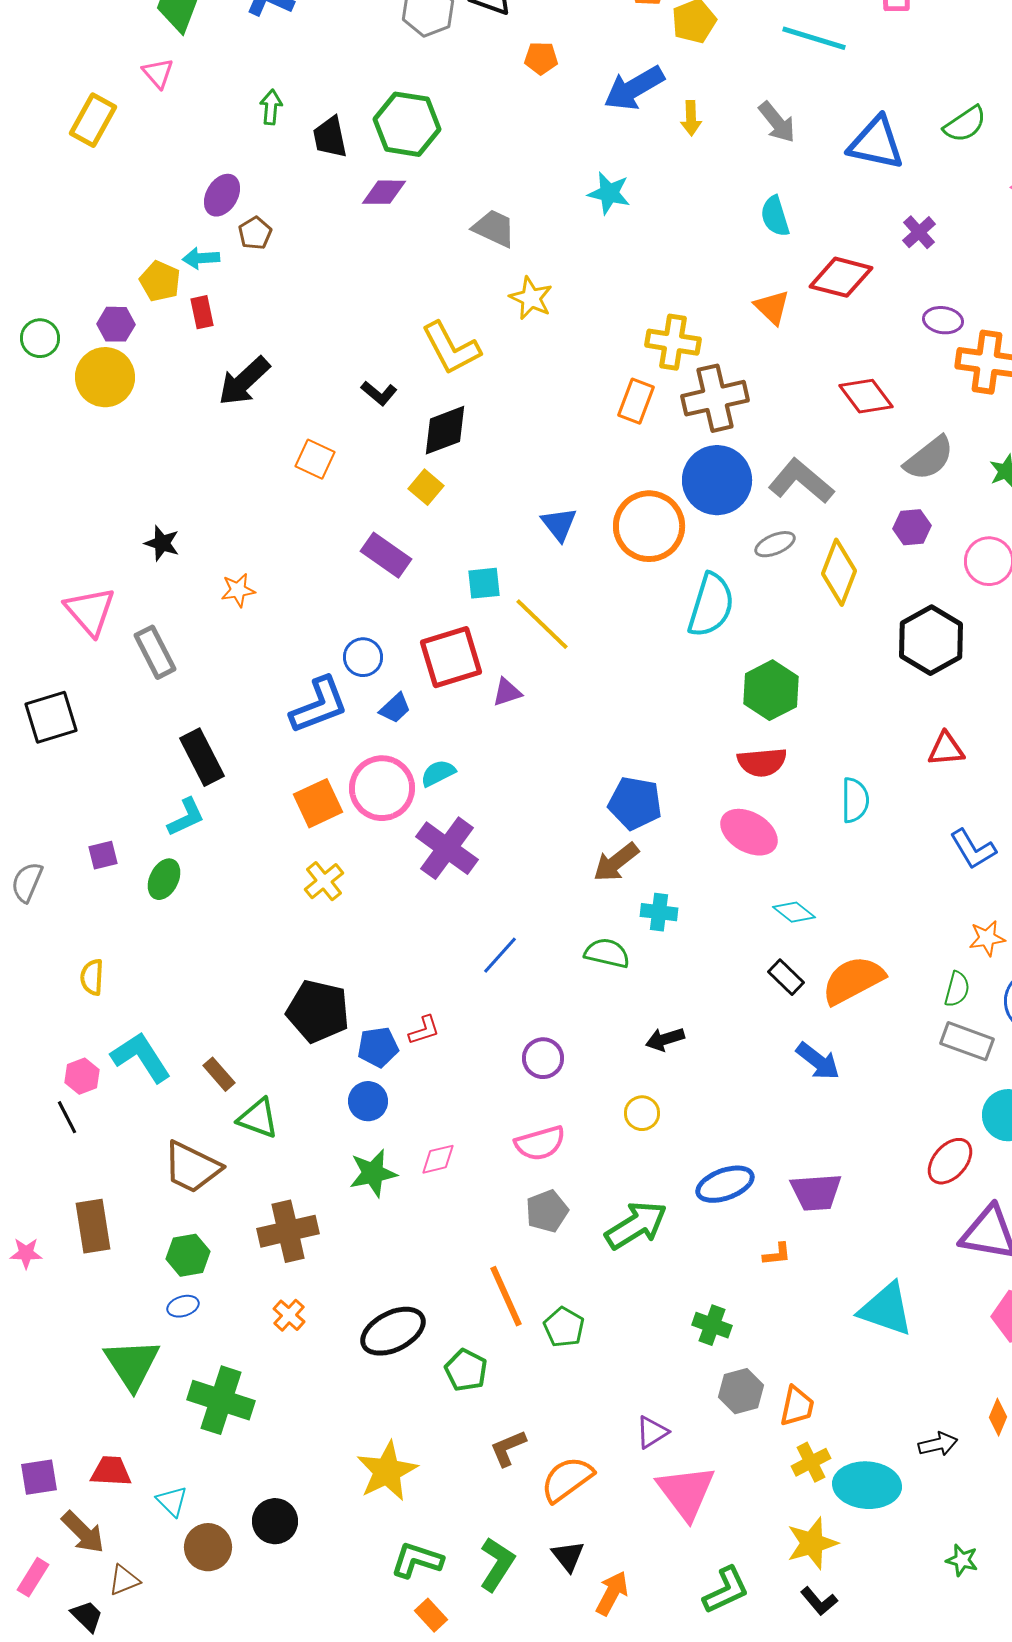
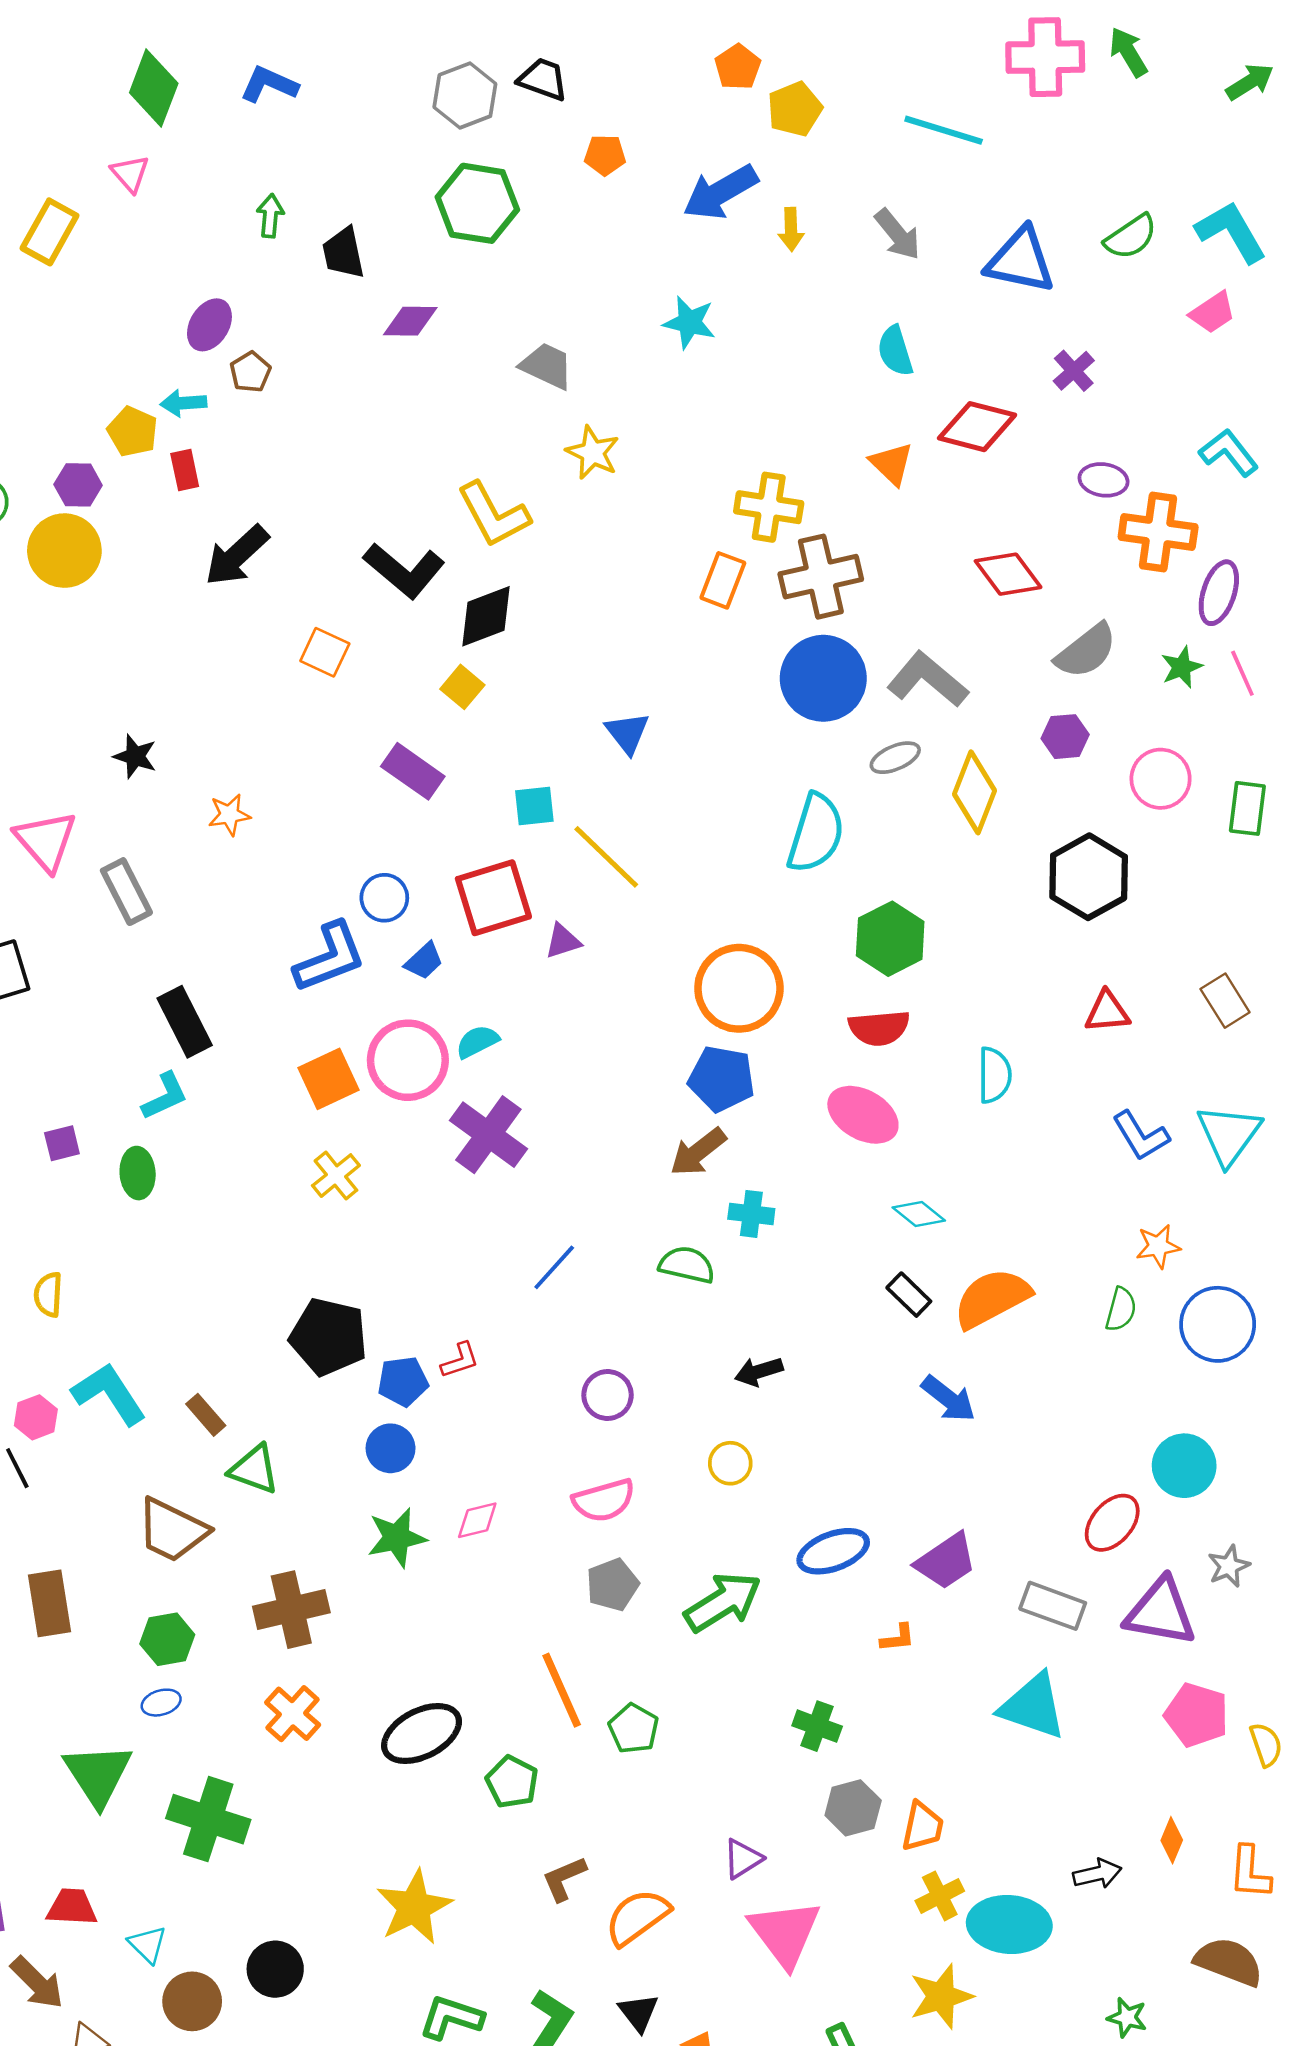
green hexagon: (407, 124) -> (477, 203), moved
black L-shape: (379, 393) -> (404, 570), size x1.8
orange circle: (649, 526) -> (739, 988), moved
green ellipse: (164, 879) -> (138, 1173), turned -30
gray rectangle: (967, 1041) -> (1053, 1606), moved
purple trapezoid: (816, 1192) -> (946, 1561), turned -30
orange cross: (289, 1315) -> (293, 1714), size x1.4

